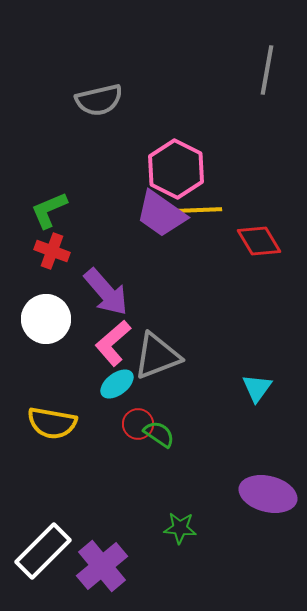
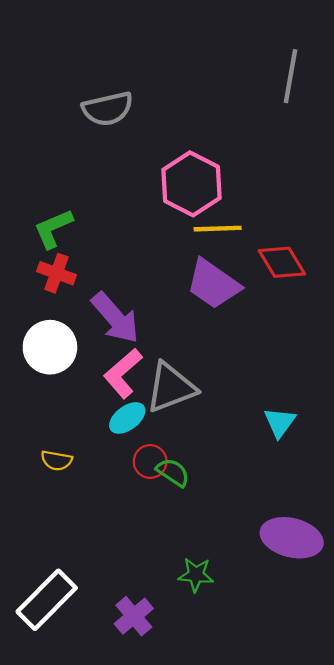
purple trapezoid: (161, 214) -> (213, 284), moved
yellow semicircle: (52, 423) -> (56, 460), size x0.6
purple cross: (102, 566) -> (134, 616), moved, size x0.7

